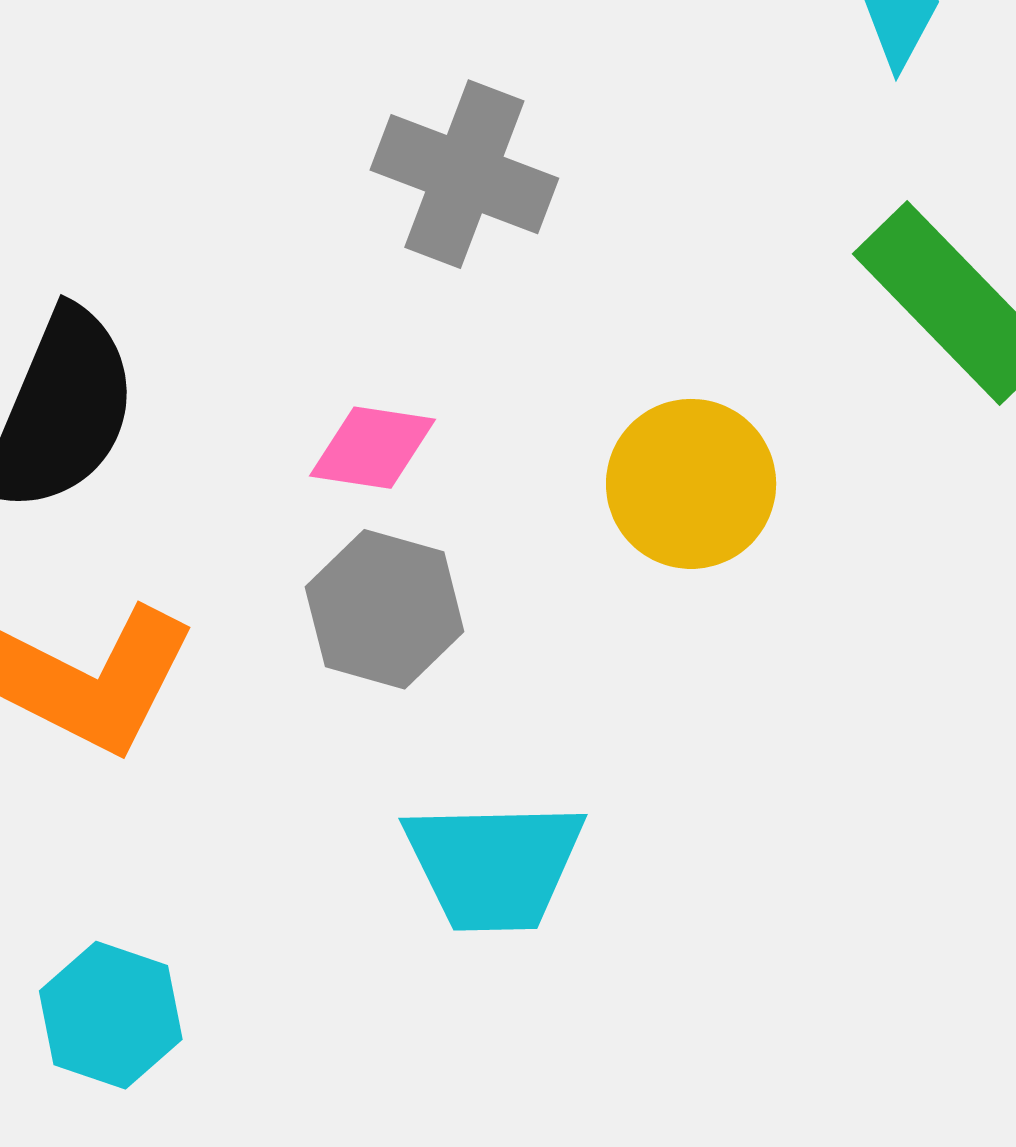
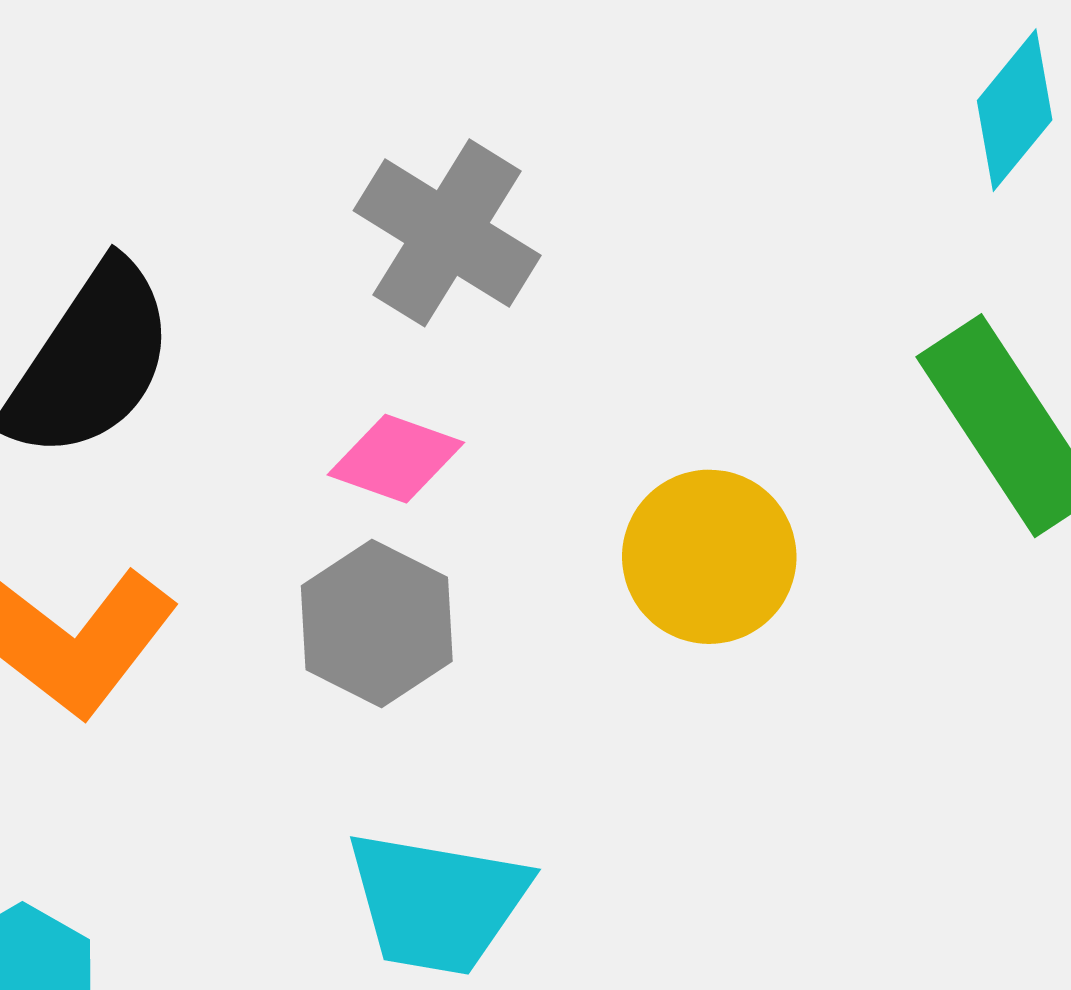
gray cross: (464, 174) -> (447, 233), moved

